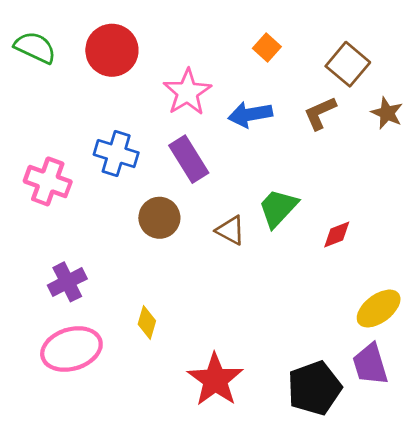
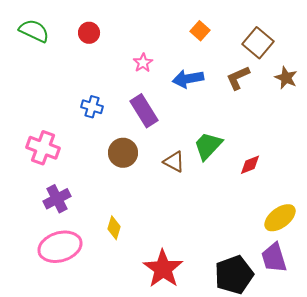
red circle: (112, 50) -> (89, 33), size x0.6
pink star: (187, 92) -> (143, 63), size x0.6
blue cross: (116, 154) -> (92, 107), size x0.7
pink cross: (48, 181) -> (43, 148), moved

